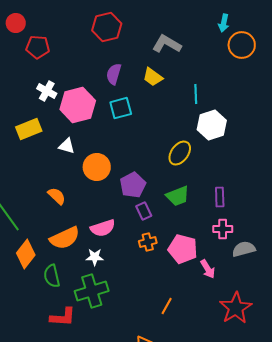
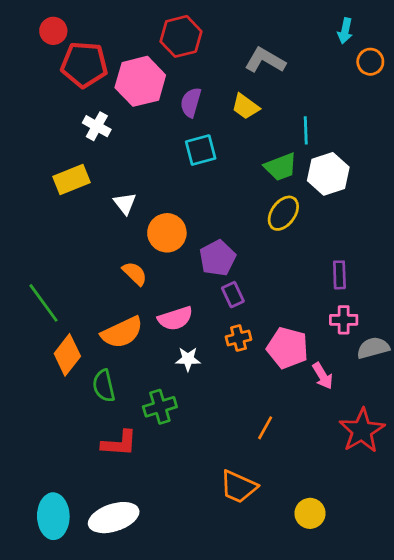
orange circle: (242, 45) -> (370, 62), size x0.7
red pentagon: (38, 47) -> (84, 65), size x1.4
pink hexagon: (78, 105) -> (140, 81), moved
white triangle: (67, 146) -> (125, 203), turned 36
orange semicircle: (57, 196) -> (135, 274), moved
green trapezoid: (178, 196) -> (281, 167), moved
white star: (95, 257) -> (188, 359), moved
green cross: (92, 291) -> (160, 407), size x0.7

